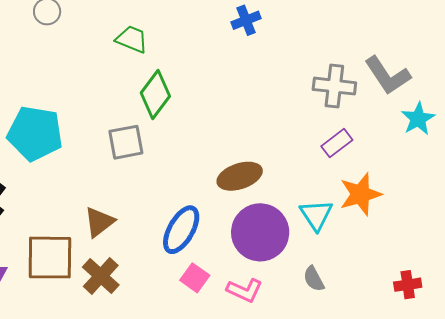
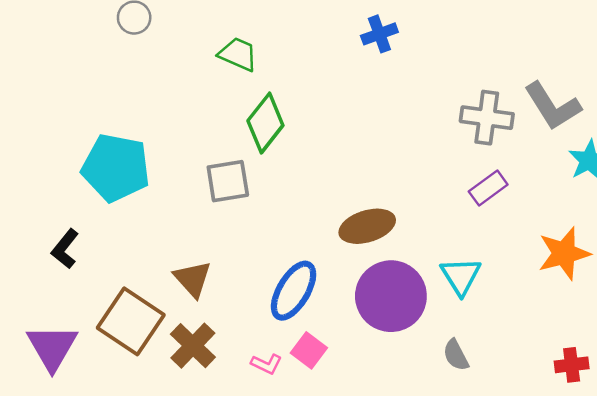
orange star: (360, 194) -> (564, 253), moved
brown triangle: (99, 222) -> (193, 279), turned -36
brown square: (50, 258) -> (131, 321), turned 32
pink L-shape: (245, 290) -> (267, 364), moved, size x0.7

